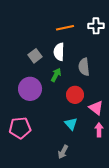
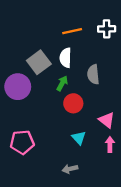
gray square: (35, 56) -> (39, 62), size x1.5
purple circle: (30, 89) -> (18, 87), moved
red circle: (75, 95) -> (73, 103), moved
gray arrow: (63, 152) -> (70, 169), turned 48

